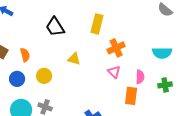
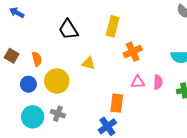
pink triangle: (114, 72) -> (138, 82), moved, turned -48
yellow circle: (44, 76) -> (57, 81), size x1.5
orange rectangle: (131, 96) -> (117, 103), moved

